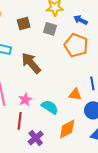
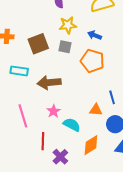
brown square: (24, 23) -> (38, 44), size x1.5
brown arrow: (31, 63) -> (49, 83), turned -50
pink star: (25, 100) -> (54, 111), moved

